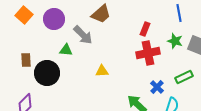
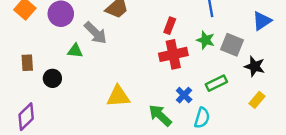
yellow triangle: (102, 71) -> (118, 96), moved, size x1.5
black circle: (47, 73) -> (52, 78), size x0.6

